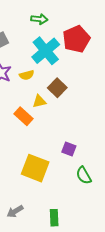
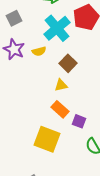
yellow triangle: (39, 101) -> (61, 85), moved
orange rectangle: (23, 116) -> (60, 109), moved

